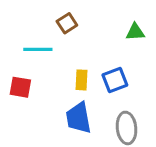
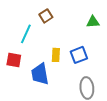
cyan line: (38, 49) -> (26, 34), turned -66
blue trapezoid: (79, 118) -> (40, 74), moved

